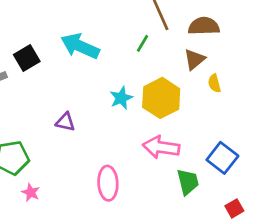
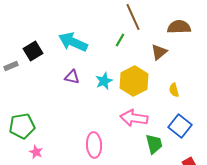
brown semicircle: (204, 26) -> (179, 27), moved
yellow semicircle: (214, 83) -> (174, 90), moved
purple triangle: (65, 122) -> (72, 77), moved

